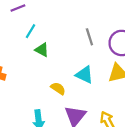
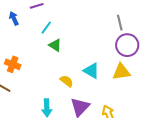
gray line: (89, 37) -> (120, 23), moved

